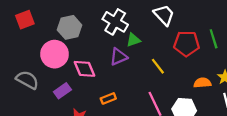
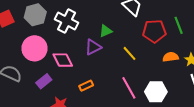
white cross: (115, 22) -> (67, 21), moved
gray hexagon: (70, 27) -> (35, 15), moved
orange semicircle: (202, 83) -> (171, 57), moved

